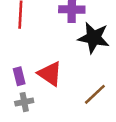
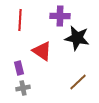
red triangle: (50, 74) -> (42, 51), moved

